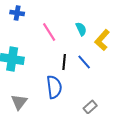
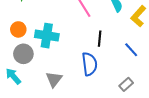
blue line: (84, 62) -> (131, 50), moved

